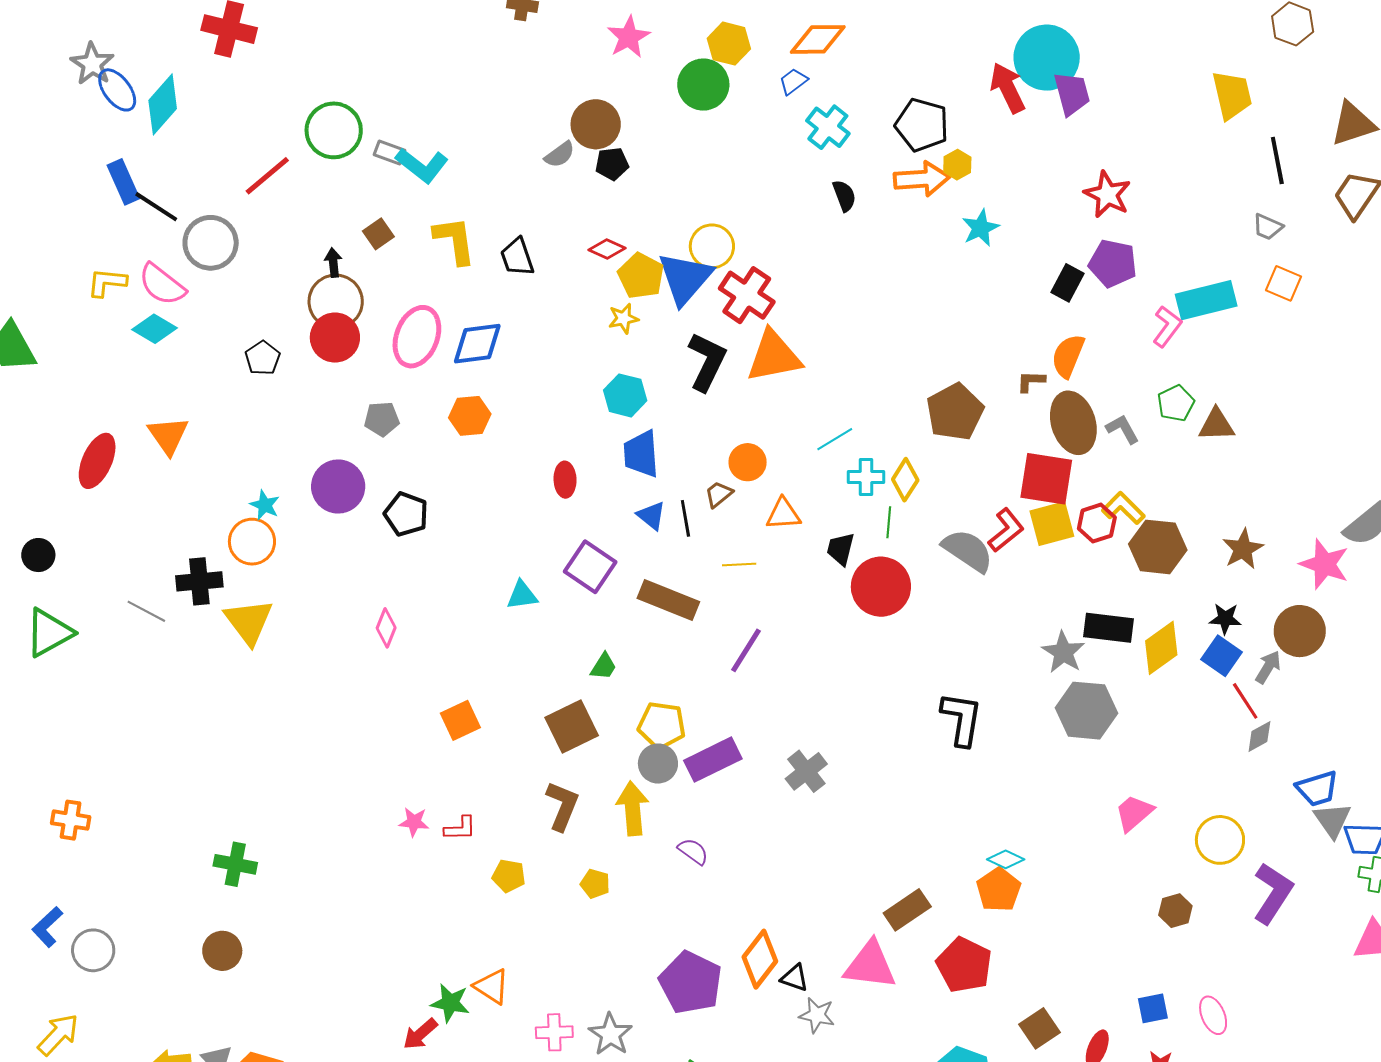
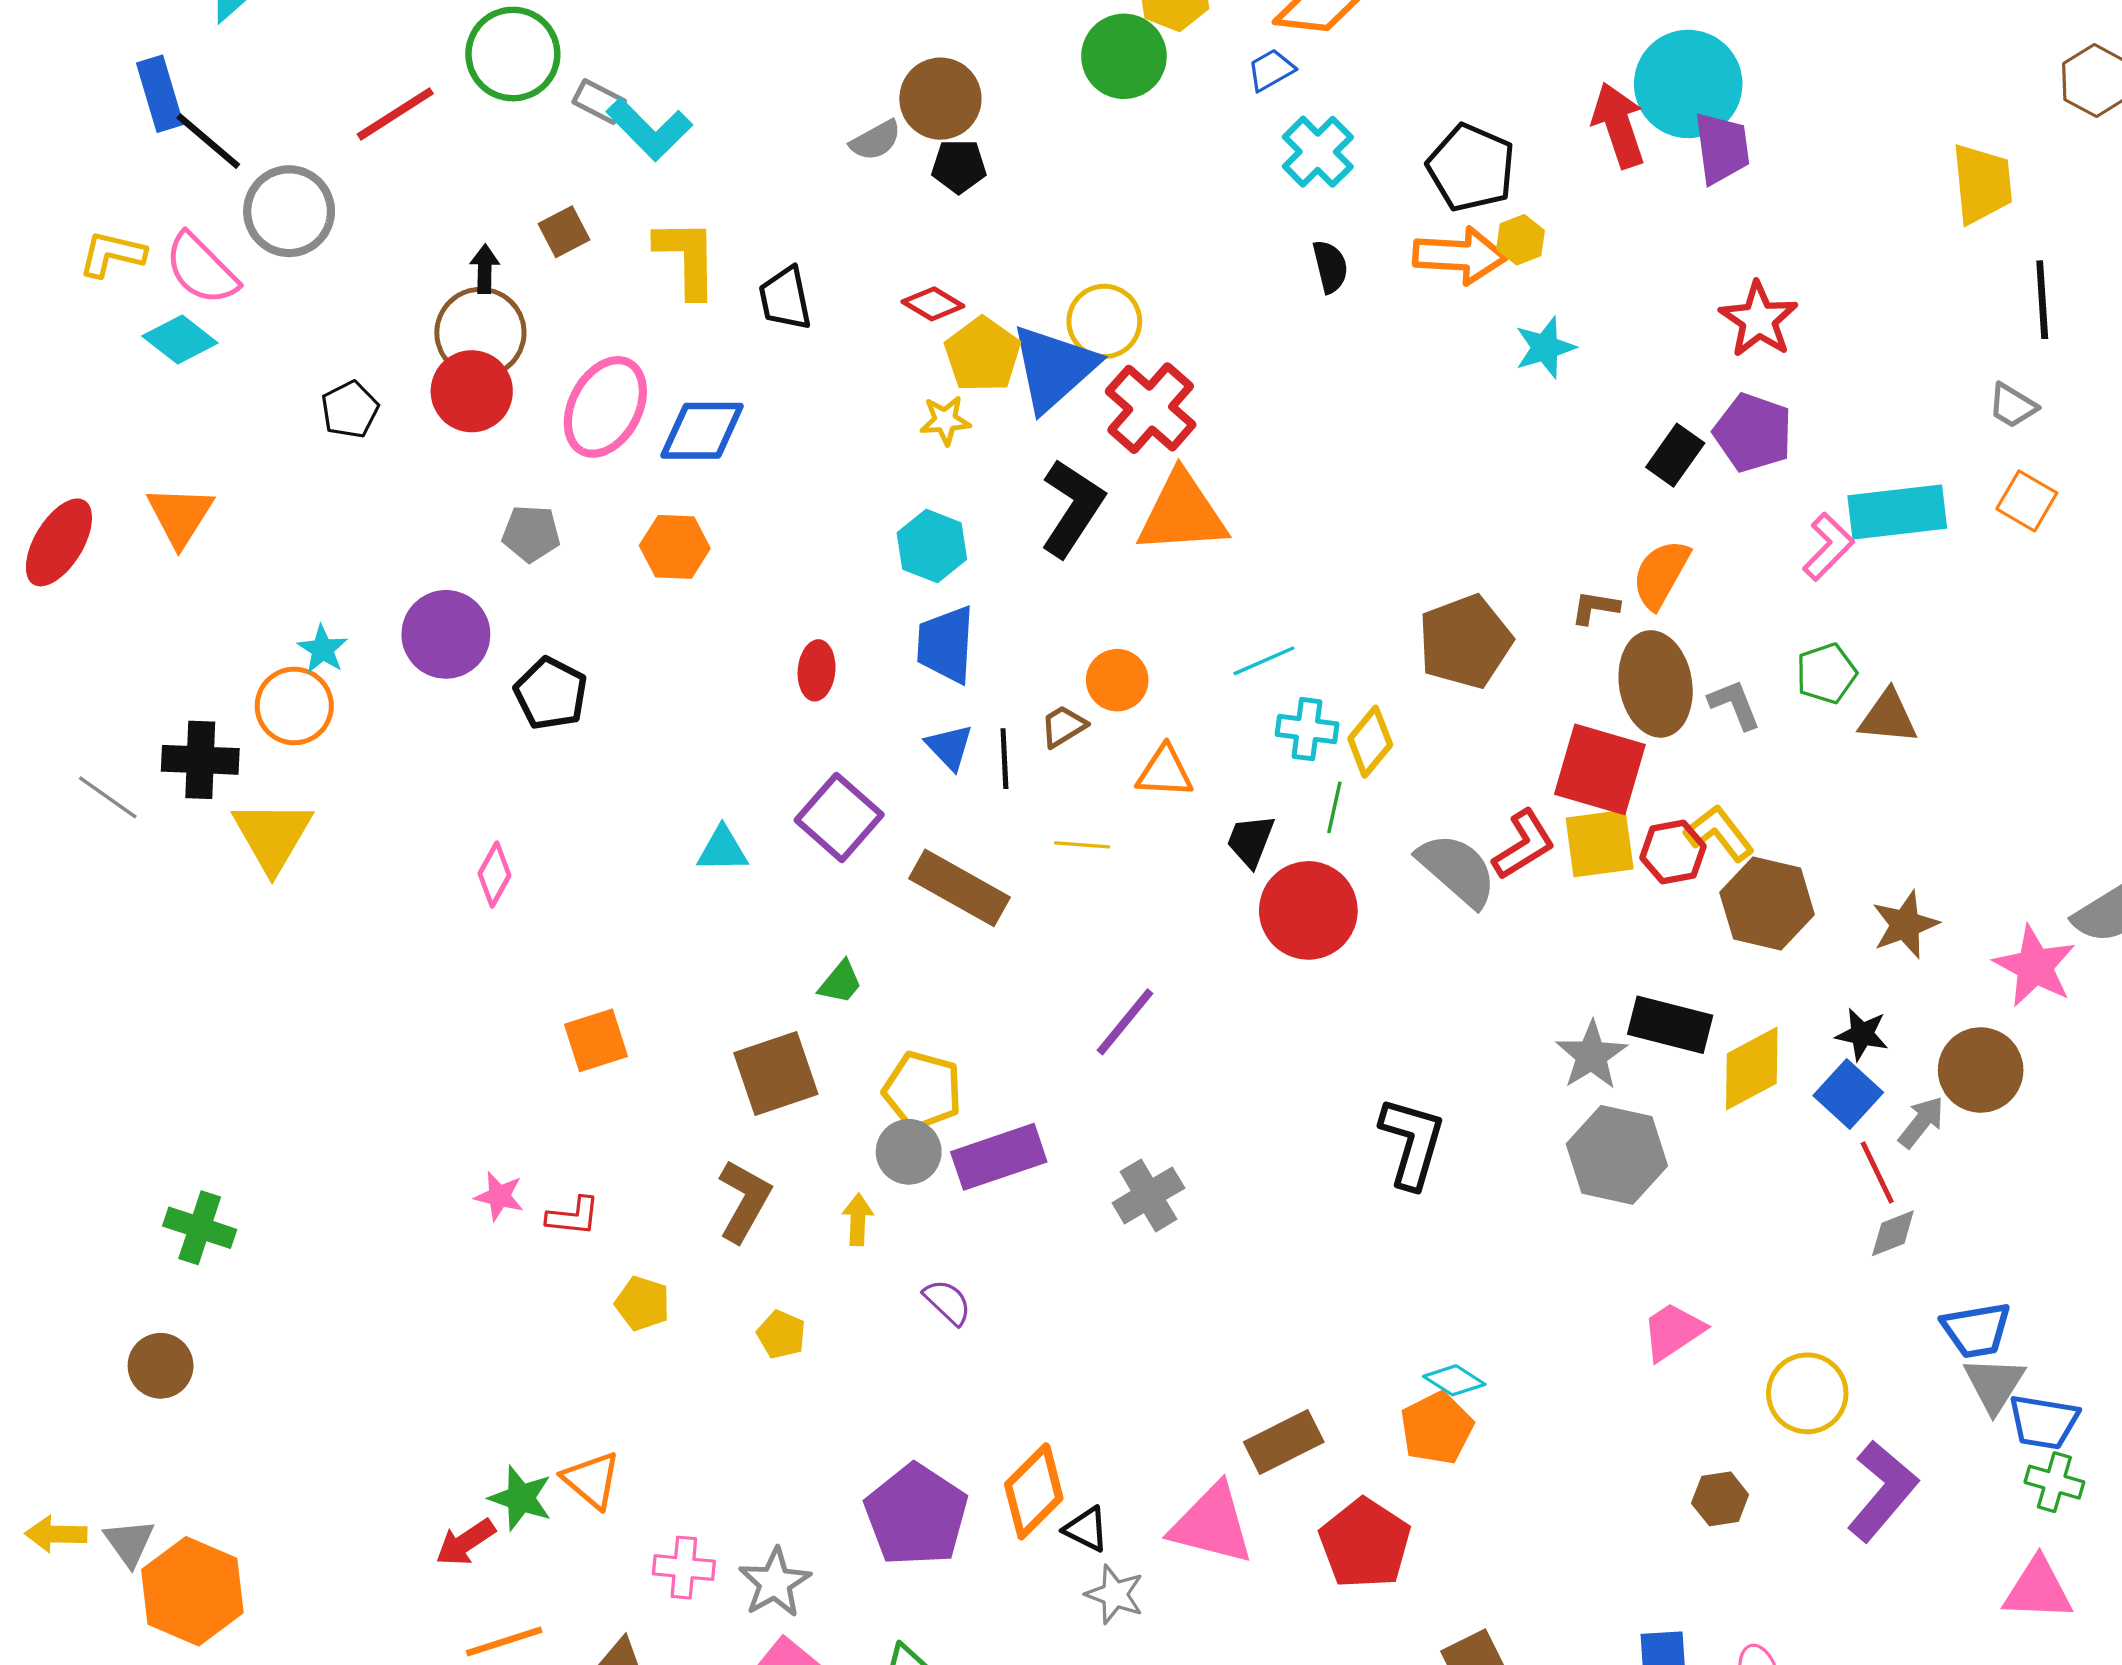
purple line: (746, 650) -> (1125, 1022), moved
yellow arrow: (633, 808) -> (858, 1220), size x0.6

